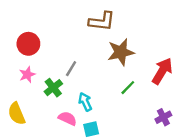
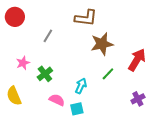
red circle: (28, 44) -> (15, 17), moved
gray line: (71, 69) -> (48, 36), moved
cyan arrow: (85, 102) -> (81, 86), moved, turned 49

